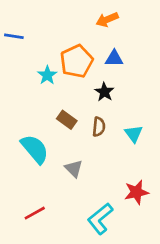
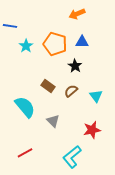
orange pentagon: (77, 61) -> (55, 44), turned -30
cyan star: (47, 75) -> (26, 46), moved
brown semicircle: (99, 127) -> (71, 91), turned -136
red star: (136, 192) -> (92, 130), moved

